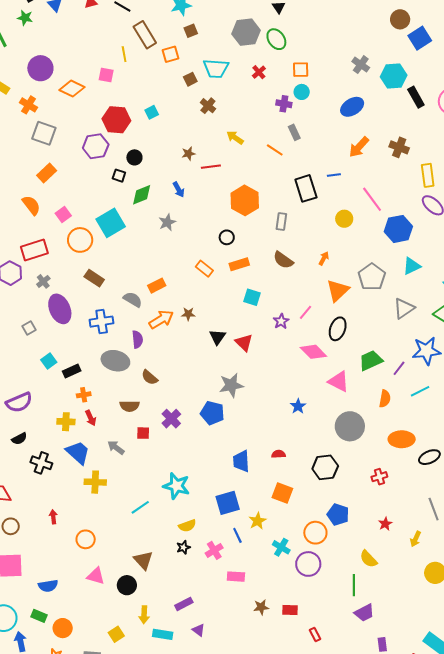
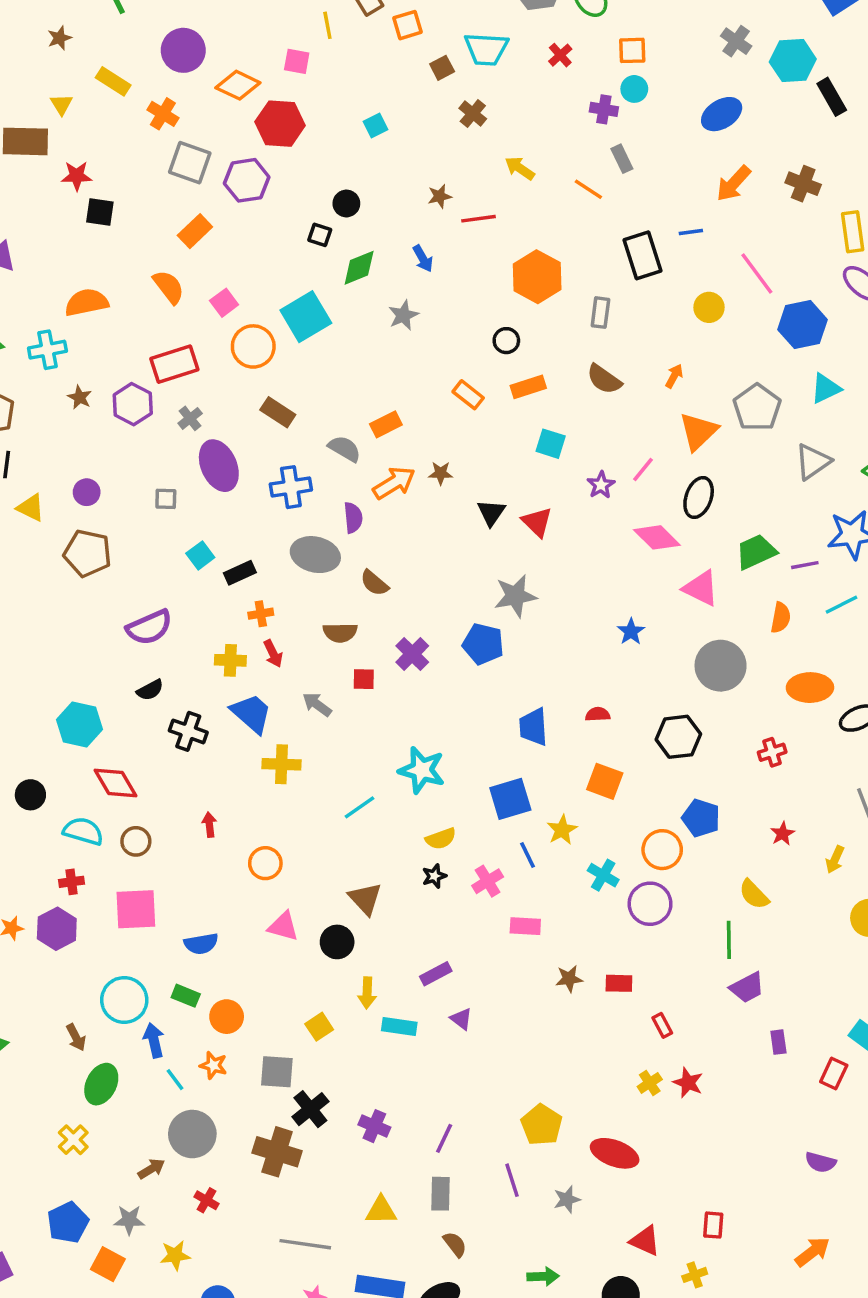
red hexagon: (116, 120) -> (280, 124), moved
purple hexagon: (96, 146) -> (247, 180), moved
gray square: (29, 328) -> (166, 499), turned 32
purple line: (399, 368) -> (805, 565), turned 42

